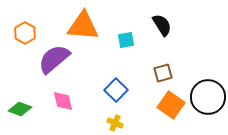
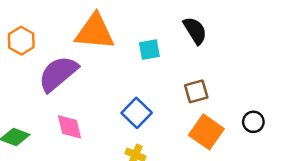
black circle: (208, 97) -> (253, 122), size x0.5

